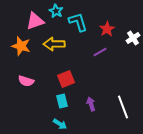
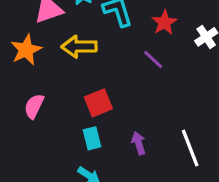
orange star: (21, 46) -> (26, 50), turned 30
purple line: (100, 52) -> (153, 59), turned 72
pink semicircle: (26, 81) -> (34, 106), turned 98

